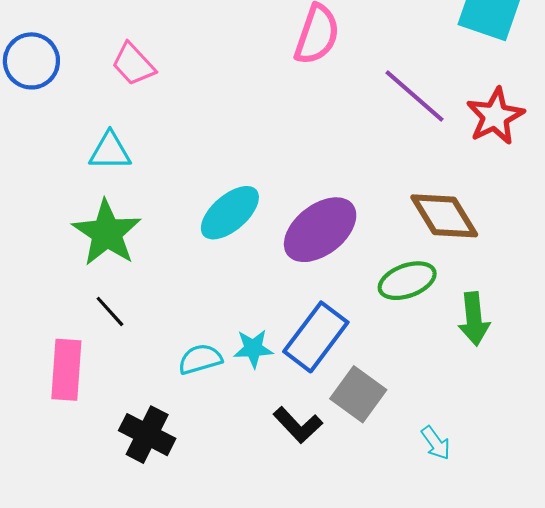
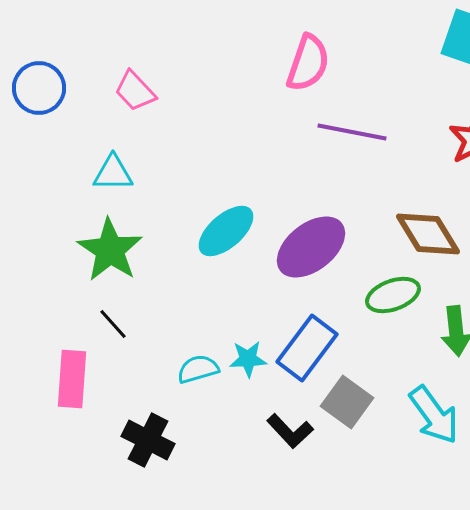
purple line: (415, 96) -> (352, 132), moved, turned -30
cyan arrow: (436, 443) -> (434, 415), moved, size x1.8

